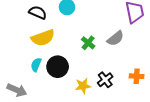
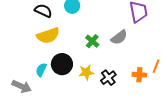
cyan semicircle: (36, 65) -> (41, 70), moved
yellow star: (83, 86) -> (86, 72), moved

